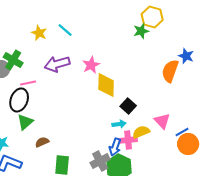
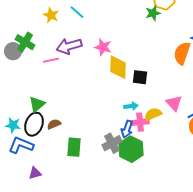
pink star: (91, 65) -> (103, 47), turned -30
pink line: (28, 83) -> (51, 60), moved
black ellipse: (19, 100) -> (34, 124), moved
black square: (128, 106) -> (140, 77), moved, turned -35

